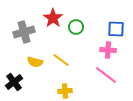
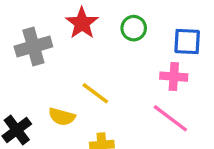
green circle: (76, 27) -> (134, 28), moved
yellow semicircle: (35, 62) -> (62, 117), moved

